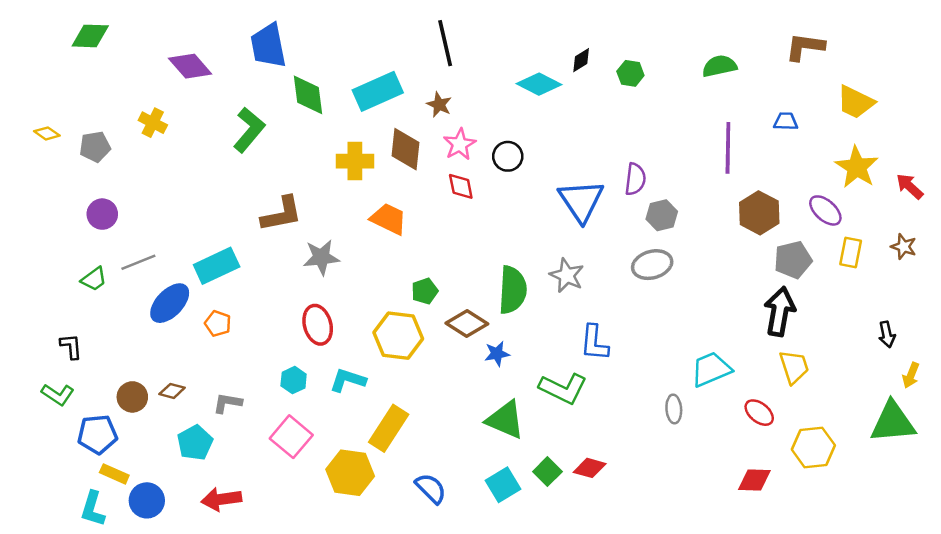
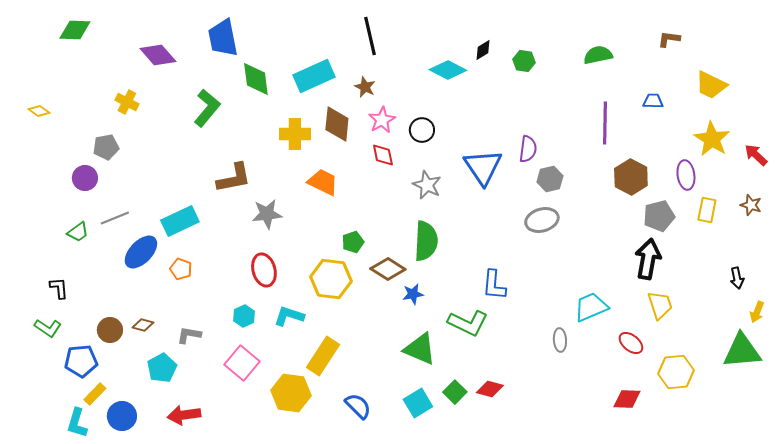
brown L-shape: (805, 47) -> (669, 39), size x0.7
gray pentagon: (95, 147) -> (106, 147), moved
purple ellipse: (825, 210) -> (686, 175), turned 40
gray star: (567, 275) -> (427, 185), moved
yellow rectangle: (114, 474) -> (95, 394), turned -70

